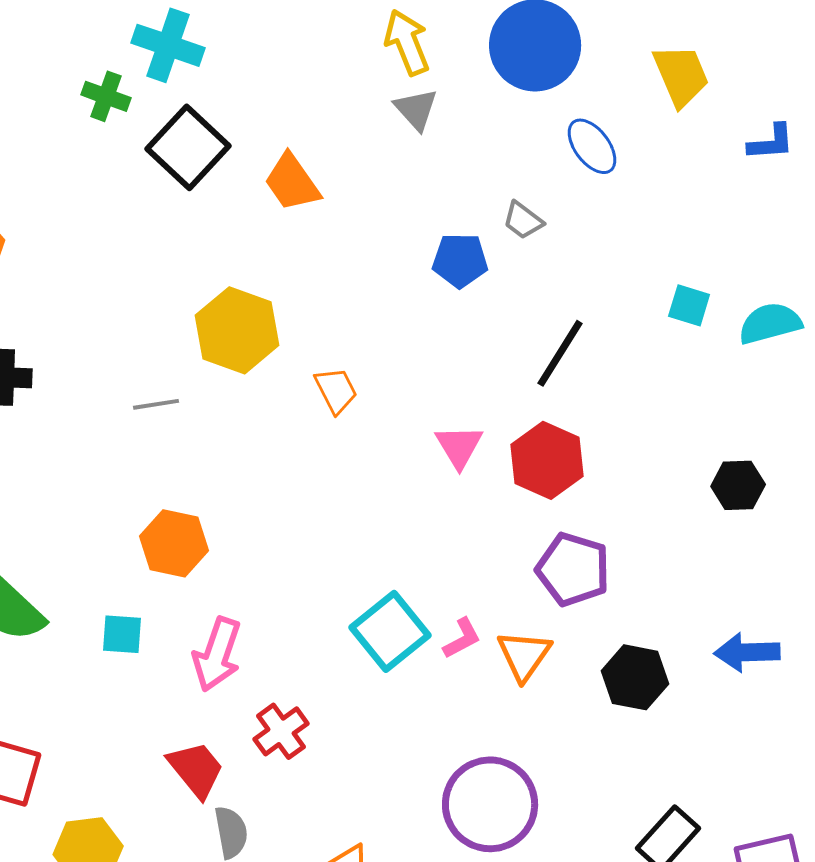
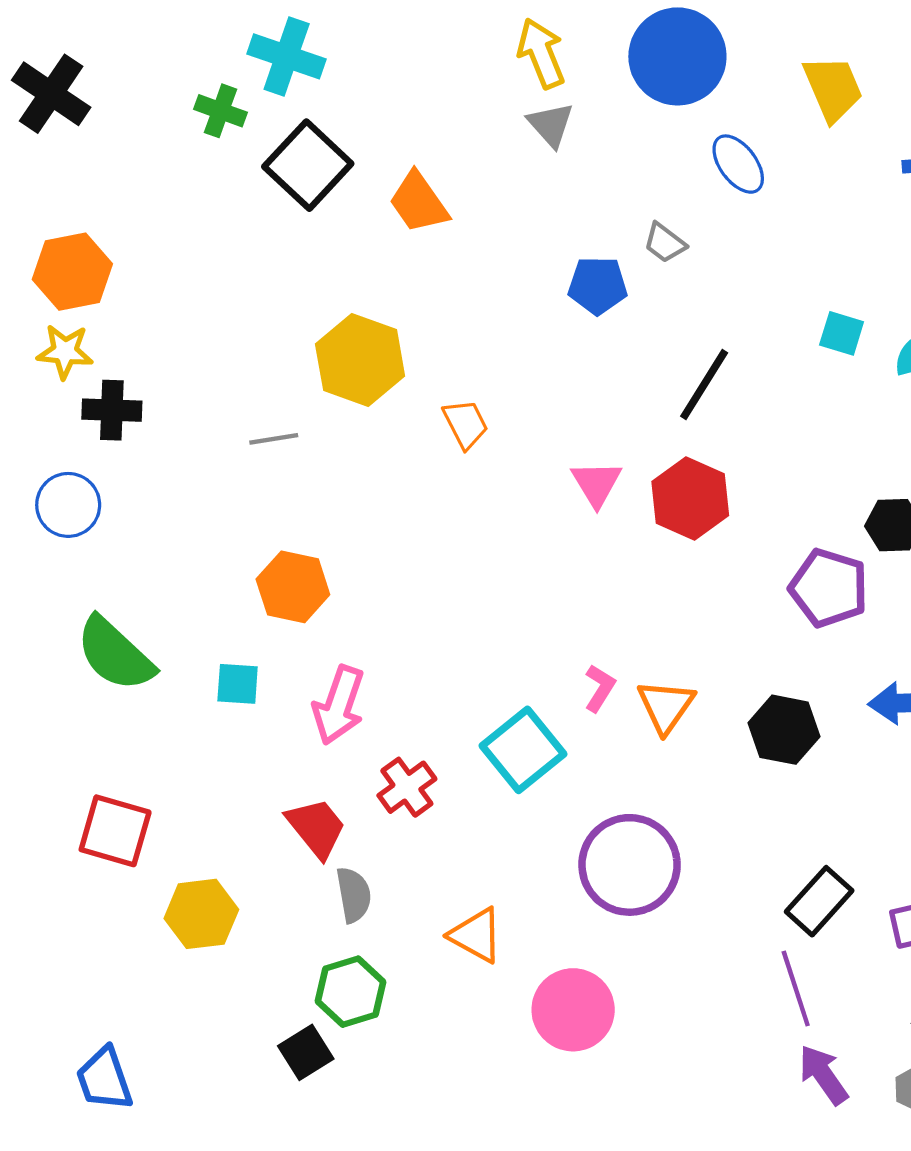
purple pentagon: (573, 569) -> (829, 588), moved
cyan square: (390, 631) -> (523, 750), moved
pink L-shape: (462, 638) -> (600, 688), turned -30

